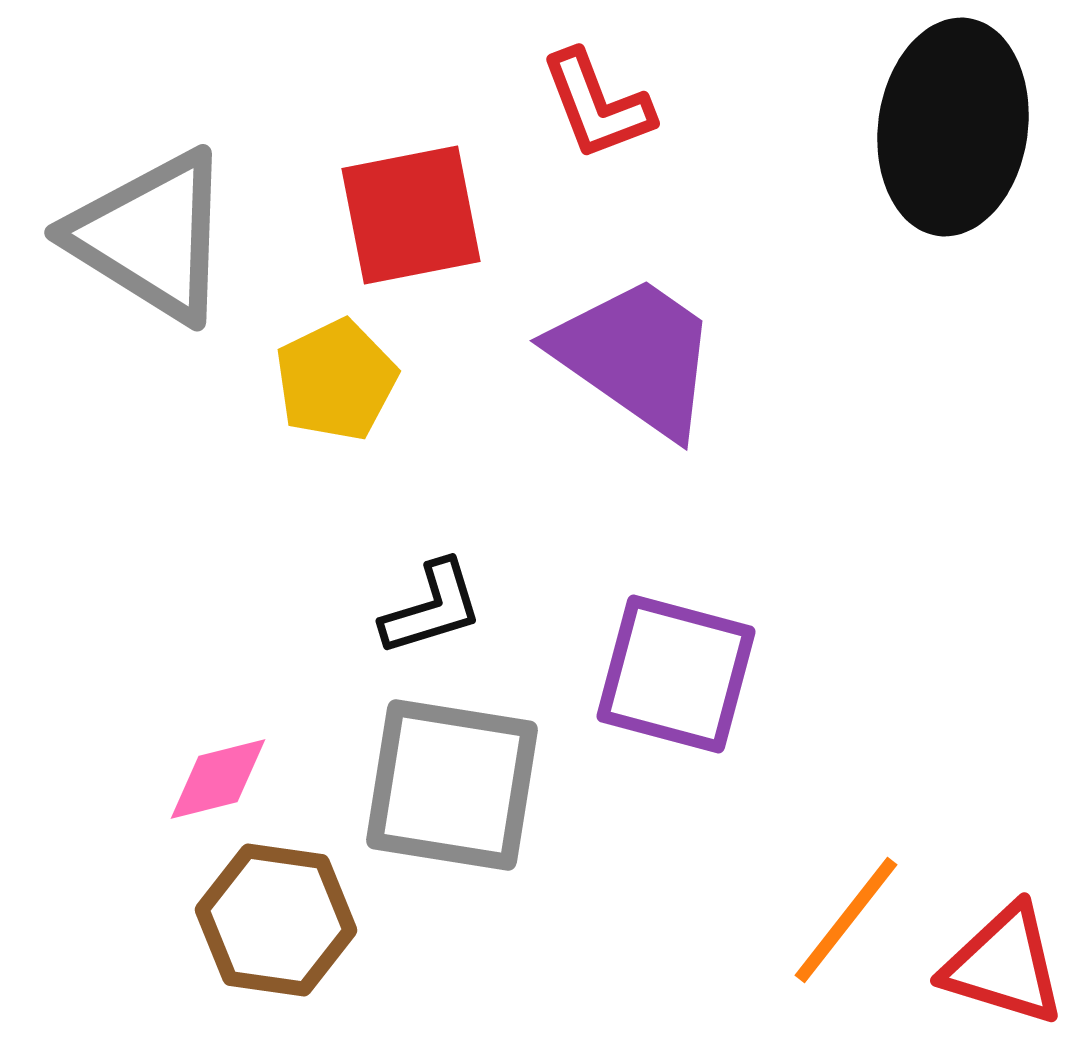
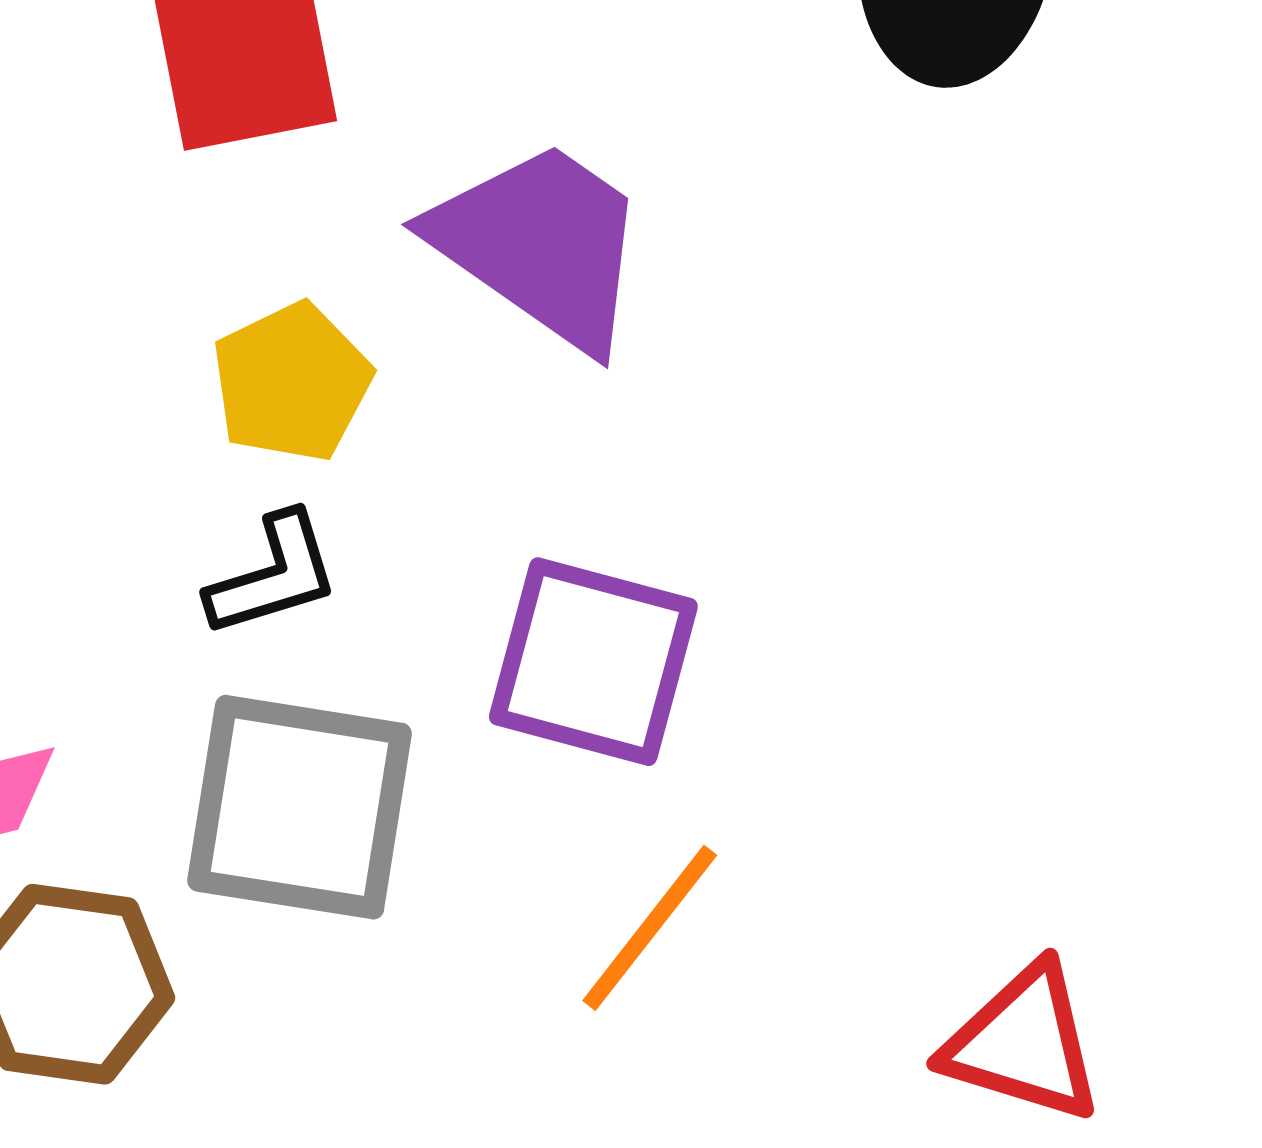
yellow pentagon: (336, 380) -> (292, 382), moved
orange line: (846, 920) -> (650, 928), moved

